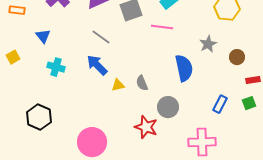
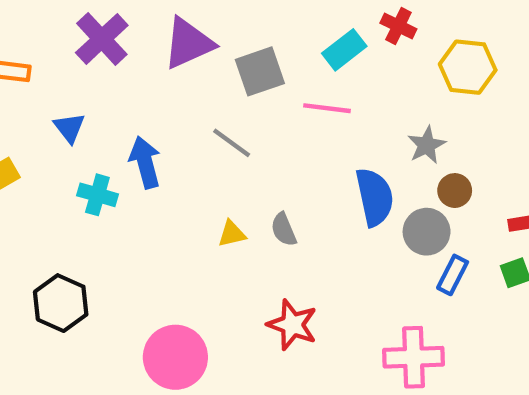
gray line: (101, 37) -> (232, 143), moved
brown circle: (237, 57) -> (455, 191), moved
blue arrow: (97, 65) -> (145, 162), moved, turned 30
gray circle: (168, 107) -> (427, 232), moved

